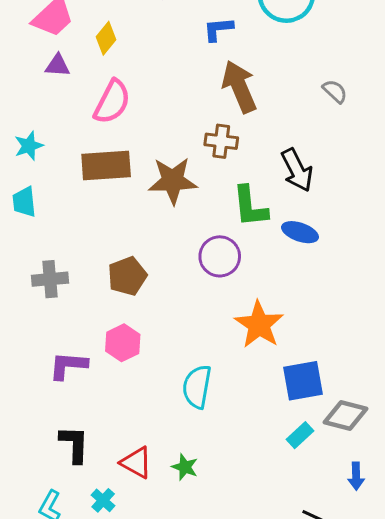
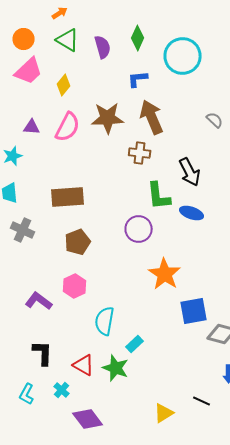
purple triangle: (58, 65) -> (32, 127), moved
brown rectangle: (106, 165) -> (68, 197), moved
brown star: (173, 181) -> (108, 118), moved
gray cross: (50, 279) -> (23, 230), moved, turned 30
purple L-shape: (68, 366) -> (39, 301), turned 32
cyan semicircle: (197, 387) -> (105, 321), moved
cyan rectangle: (300, 435) -> (135, 344), moved
green star: (185, 467) -> (116, 368), size x1.5

